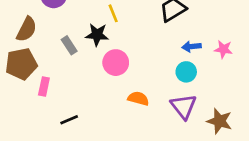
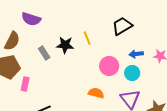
yellow line: (113, 13) -> (87, 38), moved
pink circle: (116, 63) -> (109, 66), moved

